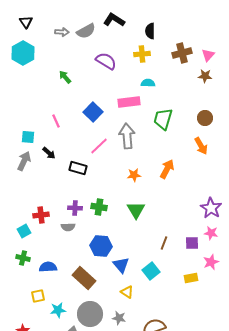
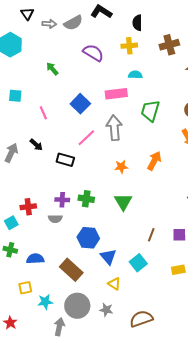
black triangle: (26, 22) -> (27, 14), moved
cyan square: (28, 137) -> (15, 96), moved

